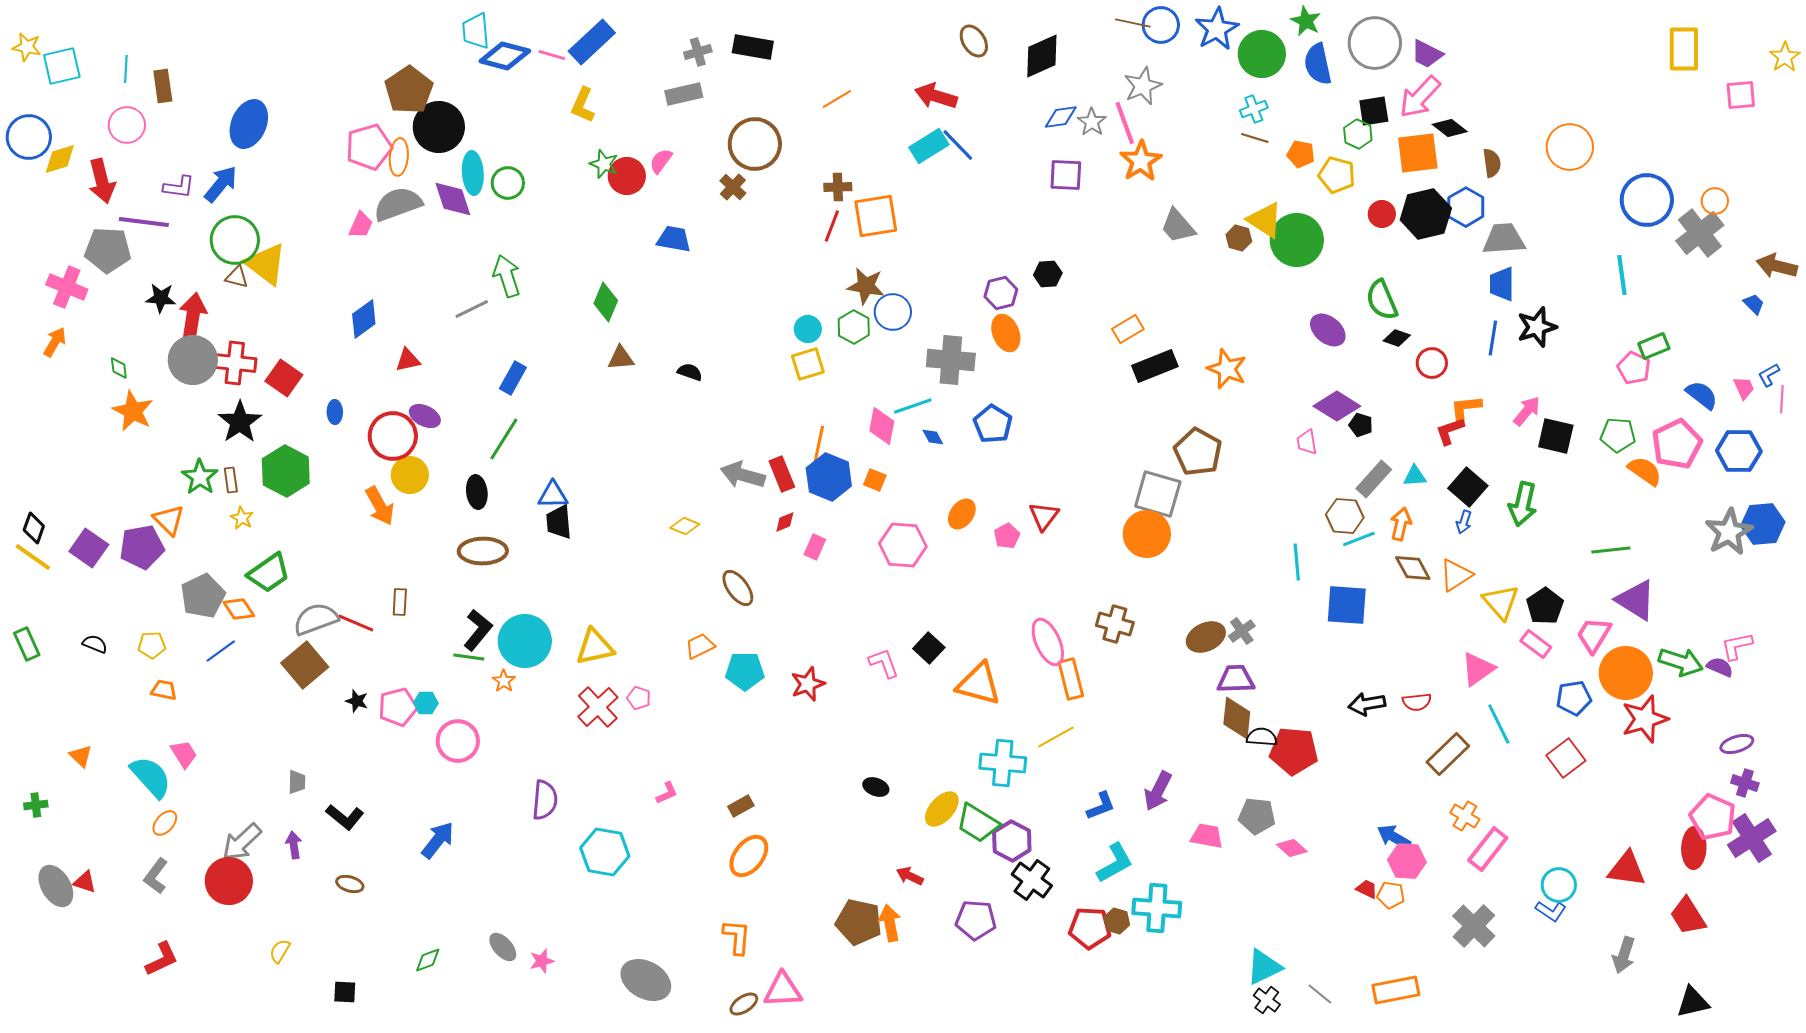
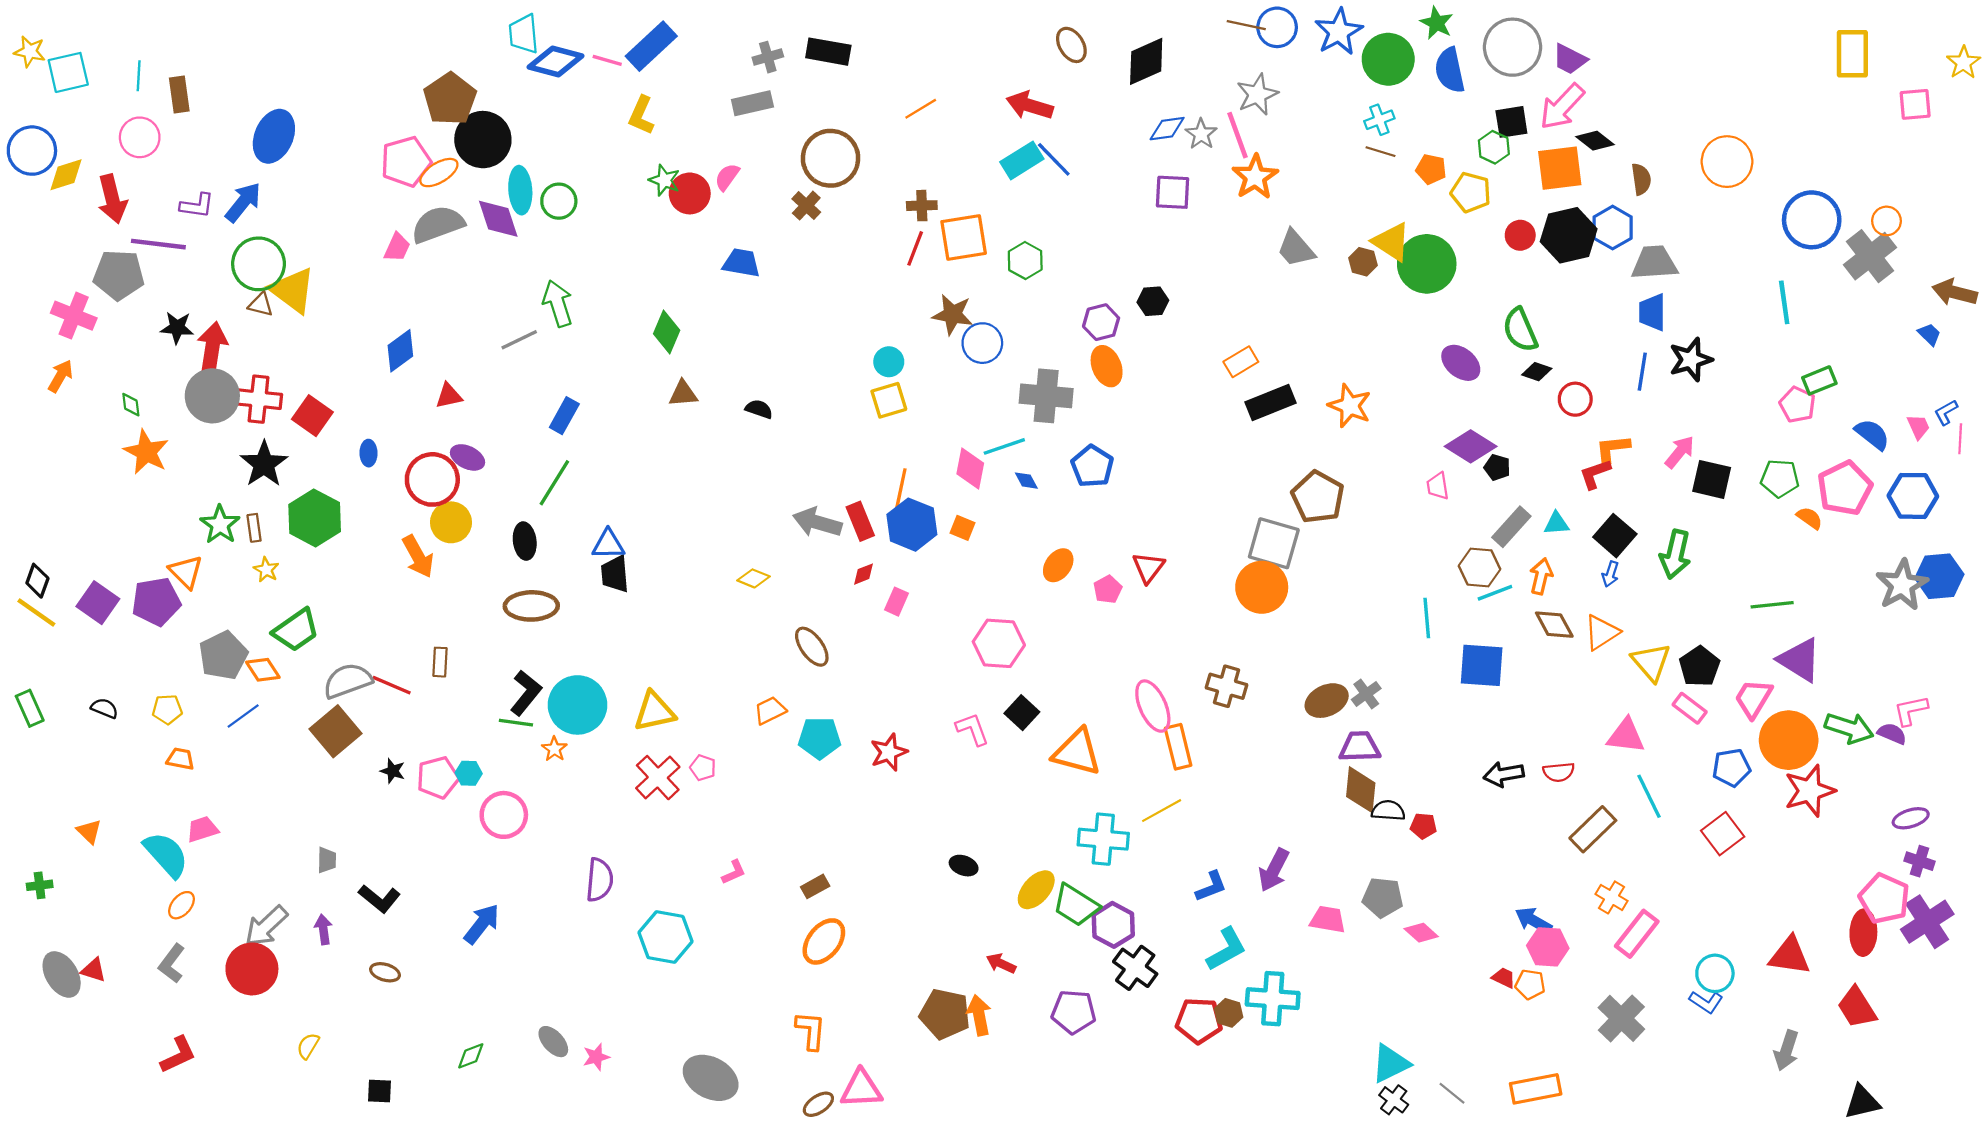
orange ellipse: (399, 157) -> (439, 173), turned 54
green hexagon: (854, 327) -> (1025, 261), moved
orange semicircle: (1645, 471) -> (1810, 518), size x0.7
pink hexagon: (903, 545) -> (999, 643), moved
pink triangle: (1478, 669) -> (1626, 736), turned 42
red pentagon: (1294, 751) -> (1423, 826), size x0.5
pink trapezoid: (184, 754) -> (202, 829), turned -76

